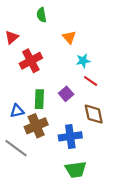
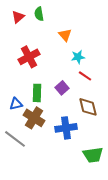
red triangle: (12, 37) -> (18, 17), moved
brown cross: (36, 126) -> (34, 118), turned -35
green trapezoid: (76, 169) -> (93, 155), moved

